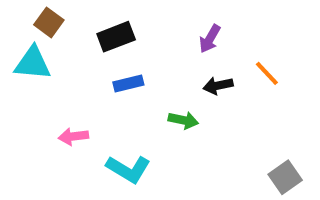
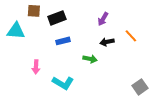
brown square: (49, 22) -> (34, 11), moved, turned -32
pink arrow: (73, 136) -> (36, 67), turned -80

